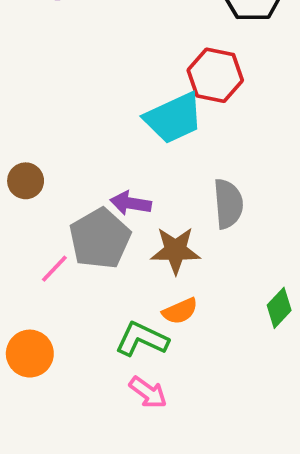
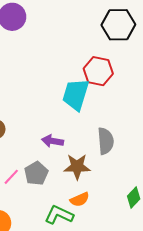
cyan trapezoid: (174, 118) -> (76, 95), turned 132
gray pentagon: (100, 239) -> (36, 173), moved, size x0.7

